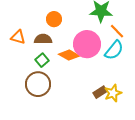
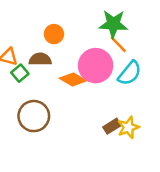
orange line: (117, 31) -> (118, 44), moved
green square: (42, 60) -> (20, 73), moved

